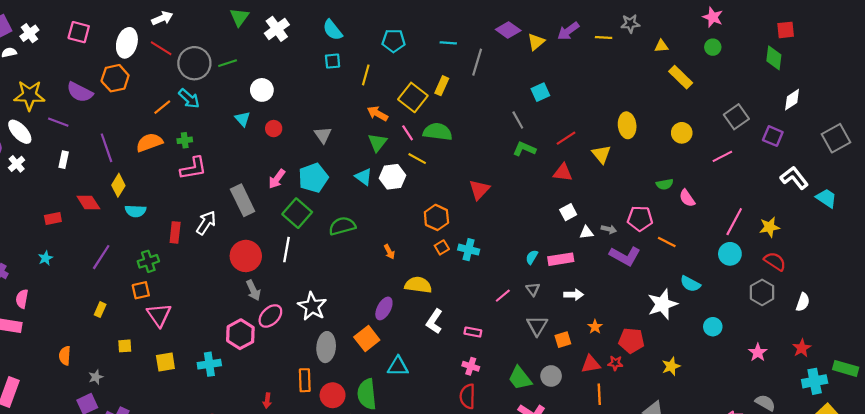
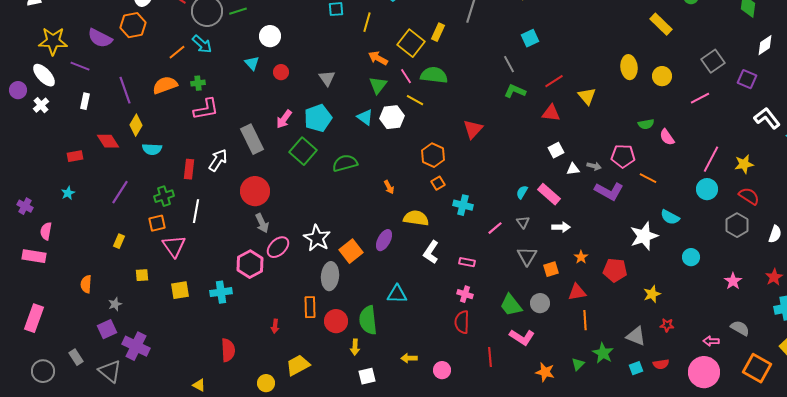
yellow ellipse: (627, 125) -> (629, 67), moved
white line: (286, 250) -> (196, 211), moved
cyan cross: (469, 250) -> (463, 205), moved
pink rectangle: (561, 259) -> (549, 194), turned 50
orange square: (367, 338) -> (351, 251), moved
red star: (615, 363) -> (667, 325), moved

